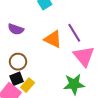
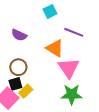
purple line: (74, 33) -> (74, 32), moved, turned -42
pink triangle: (84, 56) -> (69, 68), moved

